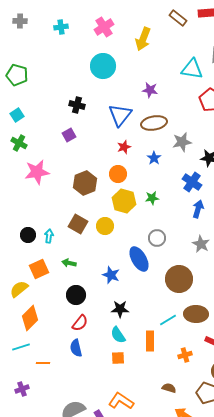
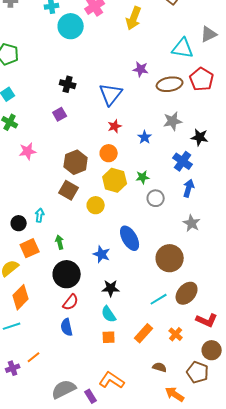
cyan circle: (103, 66) -> (71, 26), moved
brown ellipse: (154, 123) -> (170, 84), moved
pink star: (37, 172) -> (28, 151), size x0.7
brown square: (78, 224) -> (69, 190), moved
black circle: (28, 235) -> (19, 223), moved
gray circle: (157, 238) -> (156, 198), moved
green arrow: (69, 263) -> (60, 242), turned 64
black circle: (76, 295) -> (67, 274), size x1.4
brown ellipse: (196, 314) -> (187, 293), turned -50
orange rectangle: (150, 341) -> (144, 333), moved, turned 42
orange cross: (185, 355) -> (176, 334), turned -32
orange line: (43, 363) -> (34, 357), moved, turned -40

